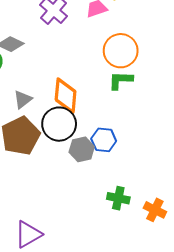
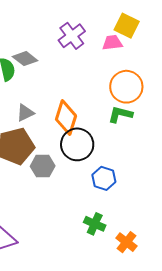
black circle: (59, 124) -> (77, 144), moved
blue hexagon: (104, 140) -> (104, 178), moved
gray hexagon: (82, 149) -> (43, 166), moved

